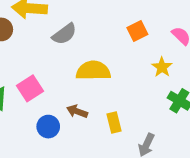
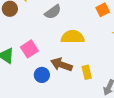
brown arrow: (77, 111) -> (62, 65), size x1.5

